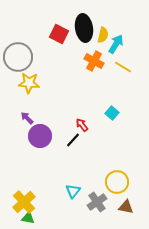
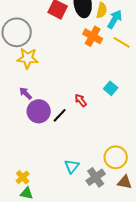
black line: (73, 140) -> (60, 115), moved
yellow cross: (24, 202) -> (23, 177), size x0.6

